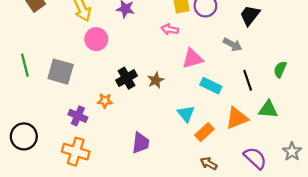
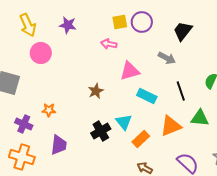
black cross: (127, 78) -> (101, 131), moved
purple trapezoid: (141, 143) -> (59, 145), moved

